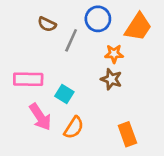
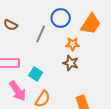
brown semicircle: (47, 24) -> (11, 25), moved

